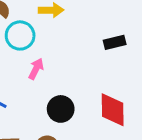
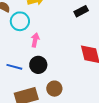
black circle: (61, 109) -> (38, 65), moved

